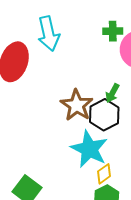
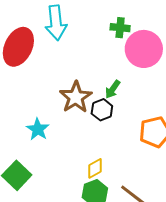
black hexagon: (104, 115) -> (102, 110), size x0.7
cyan star: (89, 149) -> (38, 129), moved, size x0.6

